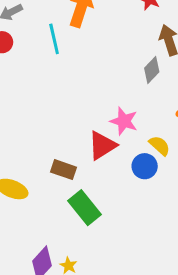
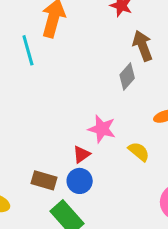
red triangle: (102, 145) -> (82, 154), size x0.6
blue circle: (145, 166) -> (80, 181), moved

